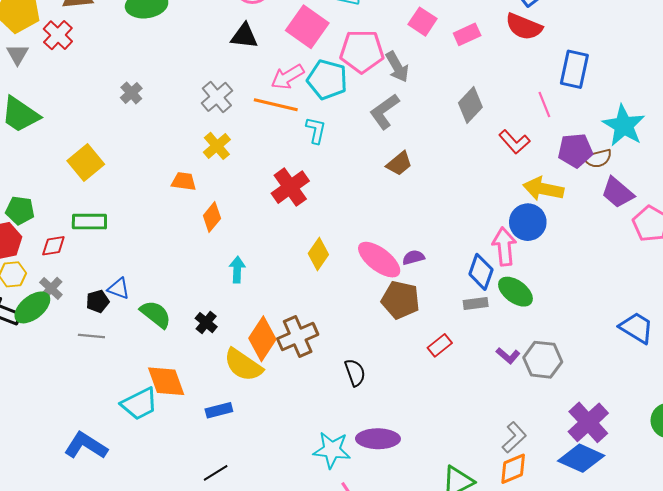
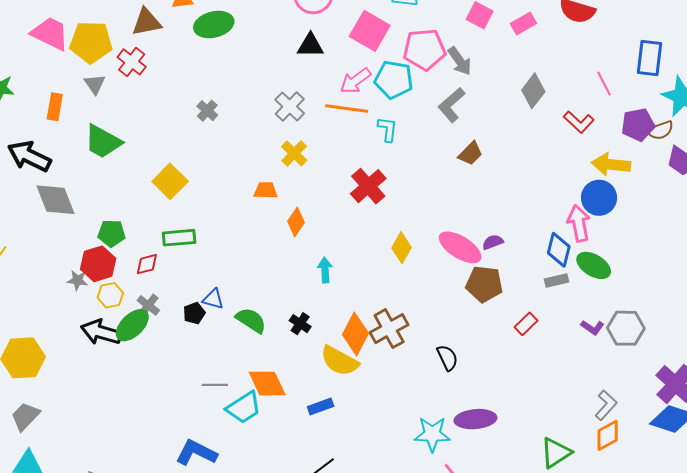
blue rectangle: (574, 69) -> (650, 58), moved
gray line: (91, 336) -> (215, 385), moved

